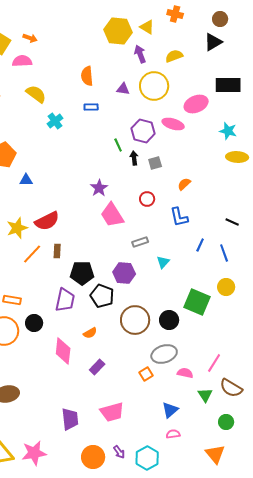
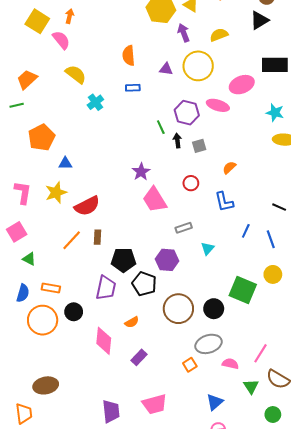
orange arrow: (30, 38) -> (70, 16), turned -96
pink semicircle: (22, 61) -> (61, 40), turned 54
yellow star: (17, 228) -> (56, 192), moved

